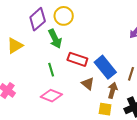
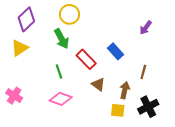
purple diamond: (38, 19) -> (26, 19), moved
red rectangle: (77, 59) -> (86, 59), turned 30
blue rectangle: (105, 67) -> (116, 51), moved, size x0.7

